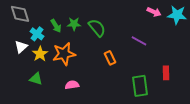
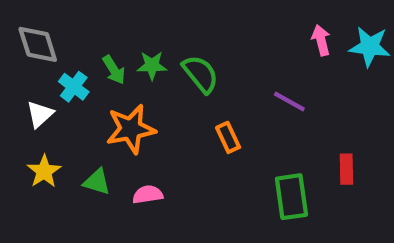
pink arrow: (154, 12) -> (321, 40), turned -128
yellow star: (40, 54) -> (44, 171), moved
green triangle: (36, 79) -> (97, 182), moved

